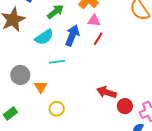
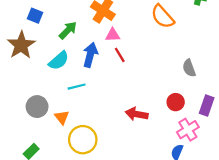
red line: (98, 39) -> (120, 55), turned -56
red circle: (125, 106) -> (176, 102), moved
yellow circle: (57, 109) -> (83, 140), size x1.6

